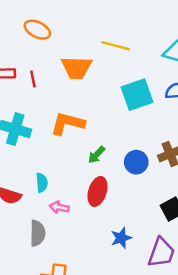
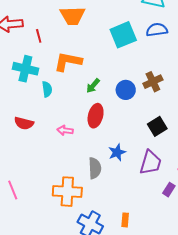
red line: (33, 79) -> (39, 36), moved
cyan semicircle: (42, 183) -> (47, 89), moved
gray semicircle: (38, 233) -> (95, 168), moved

